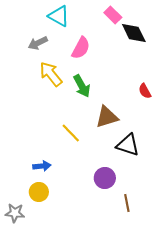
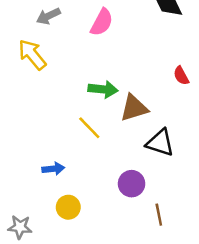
yellow arrow: (51, 74) -> (32, 55), moved
green arrow: (82, 86) -> (103, 89), moved, turned -55
yellow circle: (39, 192) -> (68, 207), moved

